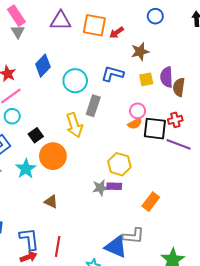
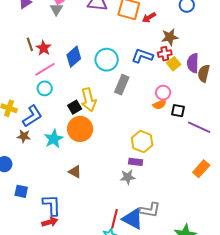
blue diamond: (43, 66) -> (74, 57), moved
yellow square: (146, 79) -> (174, 64), turned -32
red cross: (175, 120) -> (165, 54), moved
yellow arrow: (74, 125) -> (89, 100), moved
black square: (155, 129) -> (178, 111), size x0.6
black square: (36, 135) -> (75, 107), moved
gray star: (100, 188) -> (128, 177), moved
orange rectangle: (151, 202) -> (201, 169), moved
red line: (58, 246) -> (115, 219), moved

